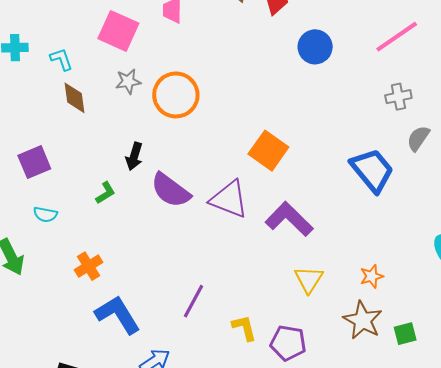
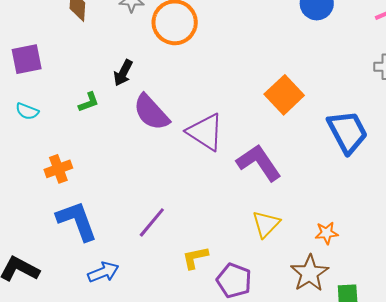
orange square: (268, 151) -> (284, 95), moved
yellow L-shape: (244, 328) -> (195, 258), turned -100

